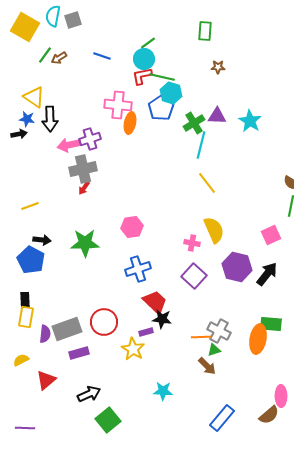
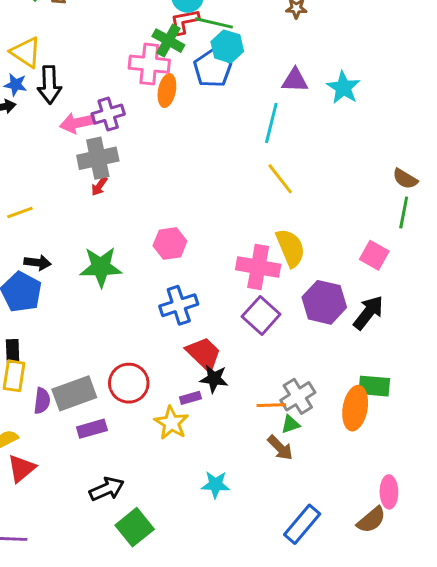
green cross: (194, 123) -> (168, 41), moved, turned -30
pink square: (271, 235) -> (374, 255), turned -36
pink cross: (192, 243) -> (258, 267), size x1.8
gray cross: (219, 331) -> (298, 396), turned 30
red triangle: (46, 380) -> (21, 468), moved

